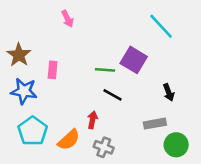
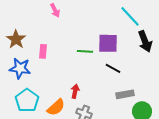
purple square: (134, 60) -> (108, 43), turned -30
black arrow: (169, 92) -> (145, 41), moved, size x1.5
black line: (112, 95) -> (113, 68), moved

